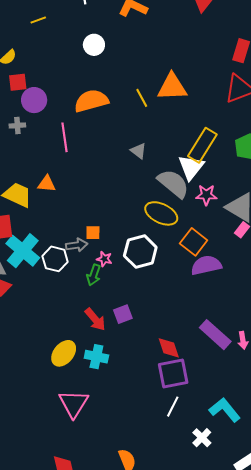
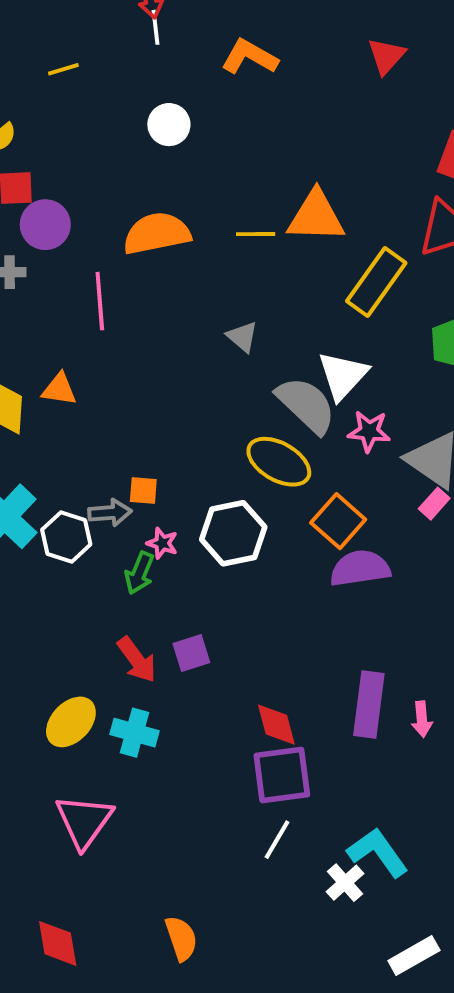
yellow line: (142, 98) -> (256, 234), turned -66
yellow rectangle: (202, 145) -> (376, 282), moved
purple rectangle: (215, 335) -> (369, 704), turned 52
white cross: (202, 438) -> (345, 883), moved

